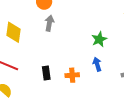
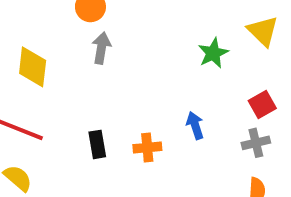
green star: (99, 39) -> (213, 53), moved

